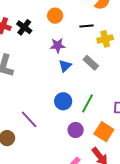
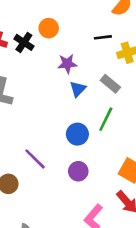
orange circle: (55, 16) -> (49, 28), moved
green line: (88, 103) -> (106, 119), moved
purple circle: (76, 130) -> (78, 171), moved

